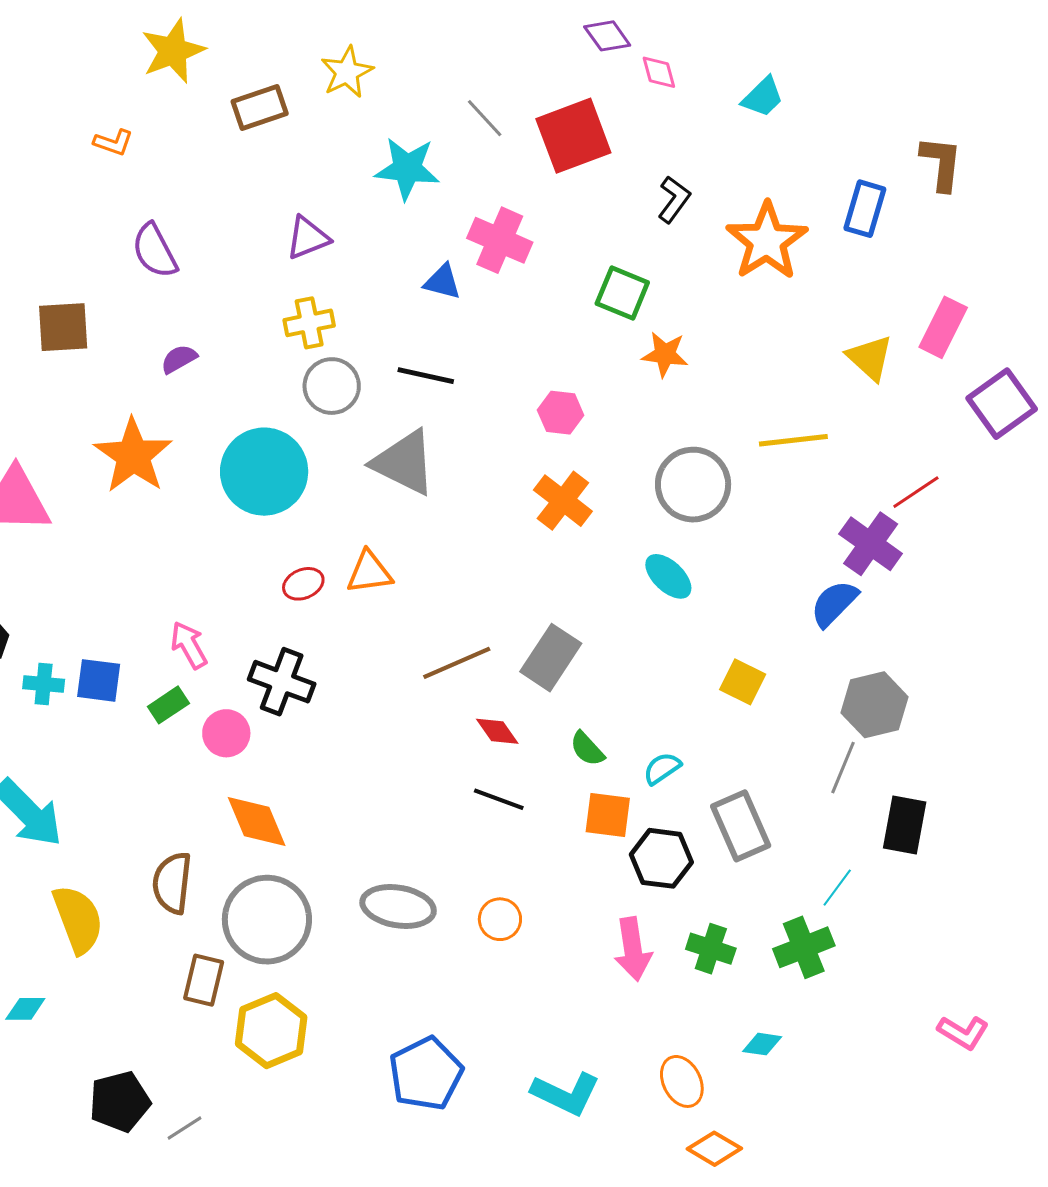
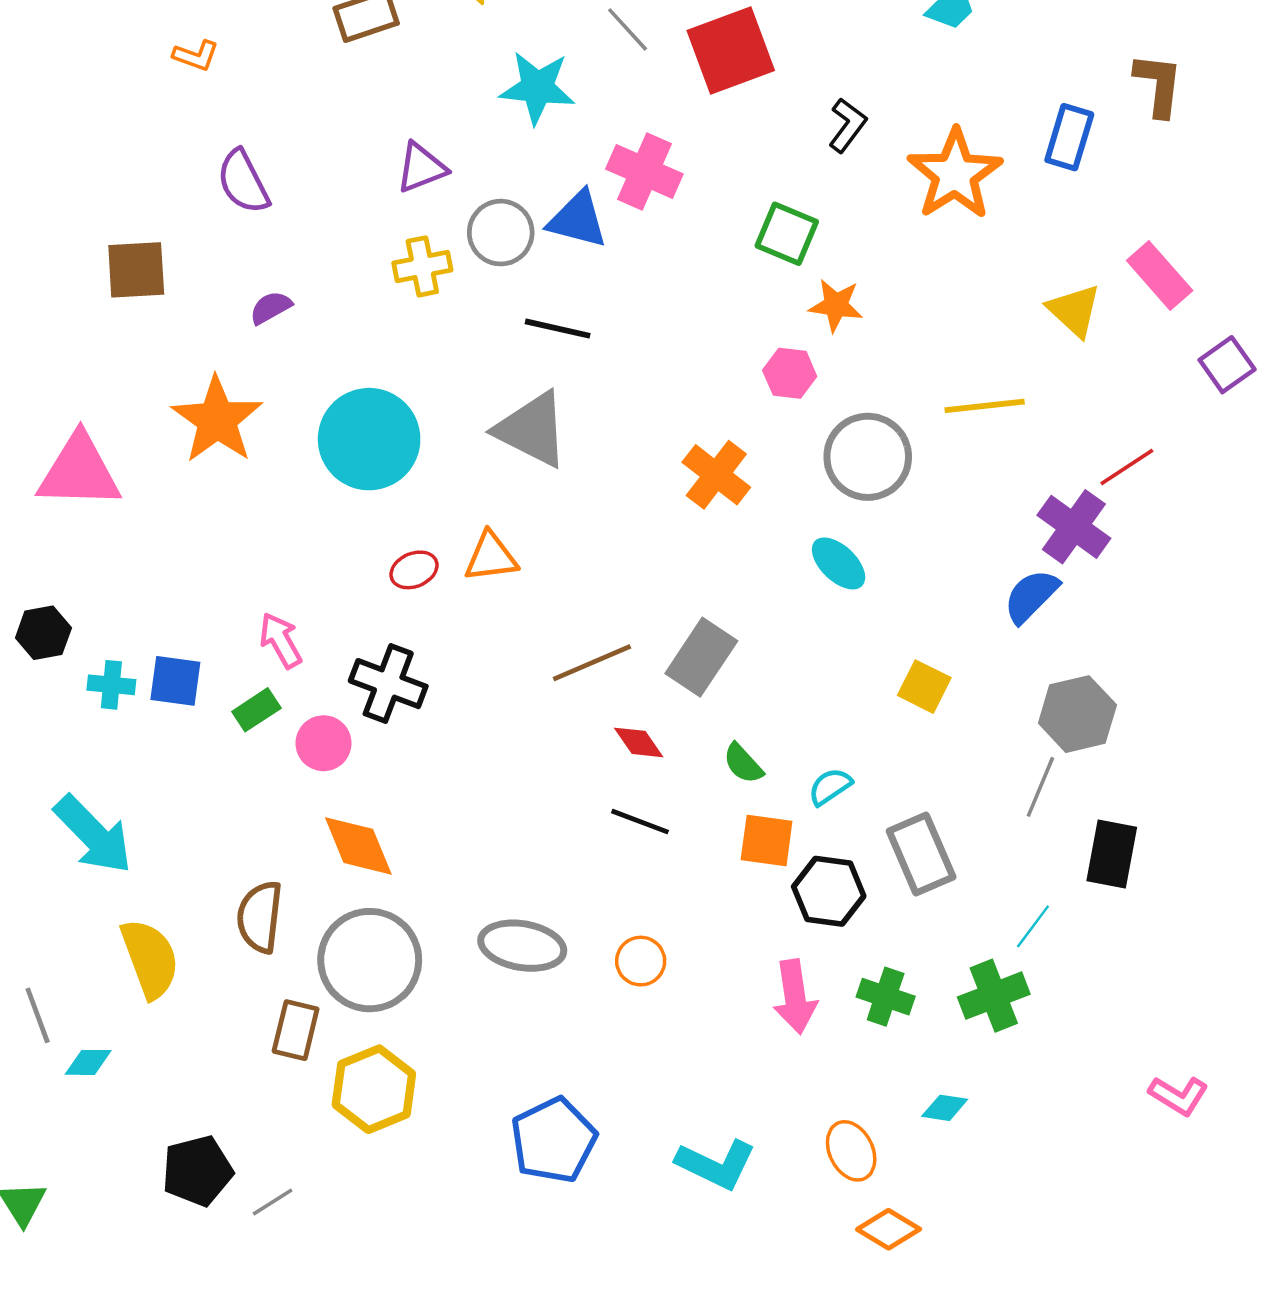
blue triangle: (442, 282) -> (578, 220), size x1.4
pink rectangle: (943, 327) -> (1160, 275), turned -68
gray circle: (332, 386) -> (501, 233), moved
purple square: (1002, 404) -> (1227, 365), size x0.7
pink hexagon: (561, 413) -> (790, 373), moved

